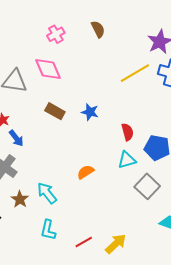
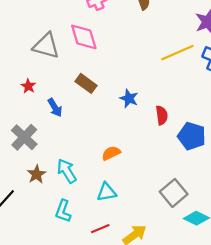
blue star: (90, 112) -> (129, 98), moved
blue arrow: (16, 138) -> (55, 108), moved
cyan triangle: (127, 160) -> (107, 192), moved
gray square: (147, 186) -> (174, 193), moved

